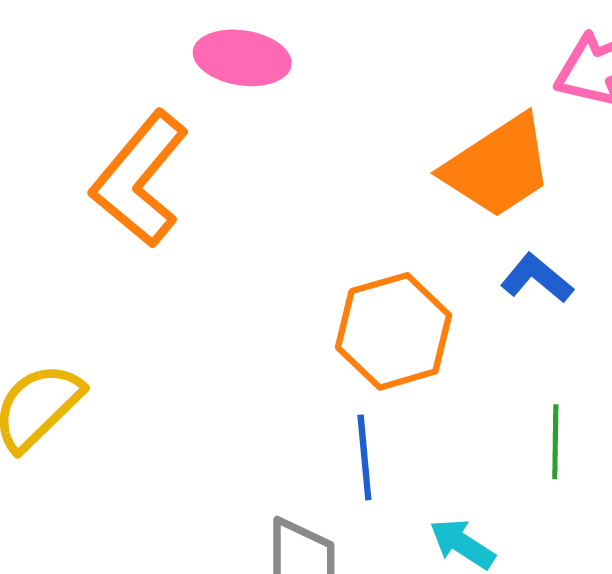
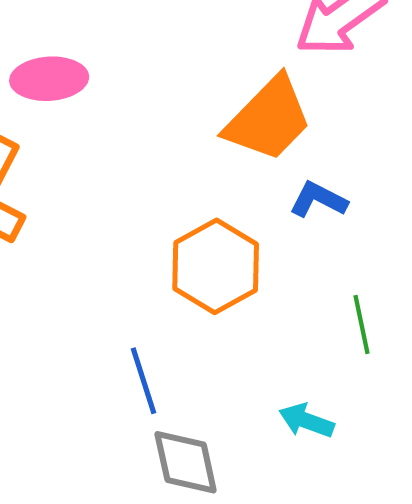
blue line: (364, 457) -> (144, 381), moved

